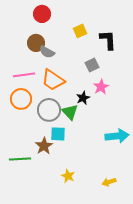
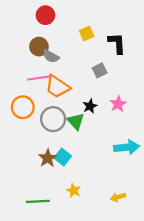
pink line: (24, 75) -> (39, 78), moved
pink star: (101, 87) -> (118, 104), moved
cyan square: (58, 134) -> (63, 157), moved, turned 35
green line: (20, 159) -> (38, 201), moved

